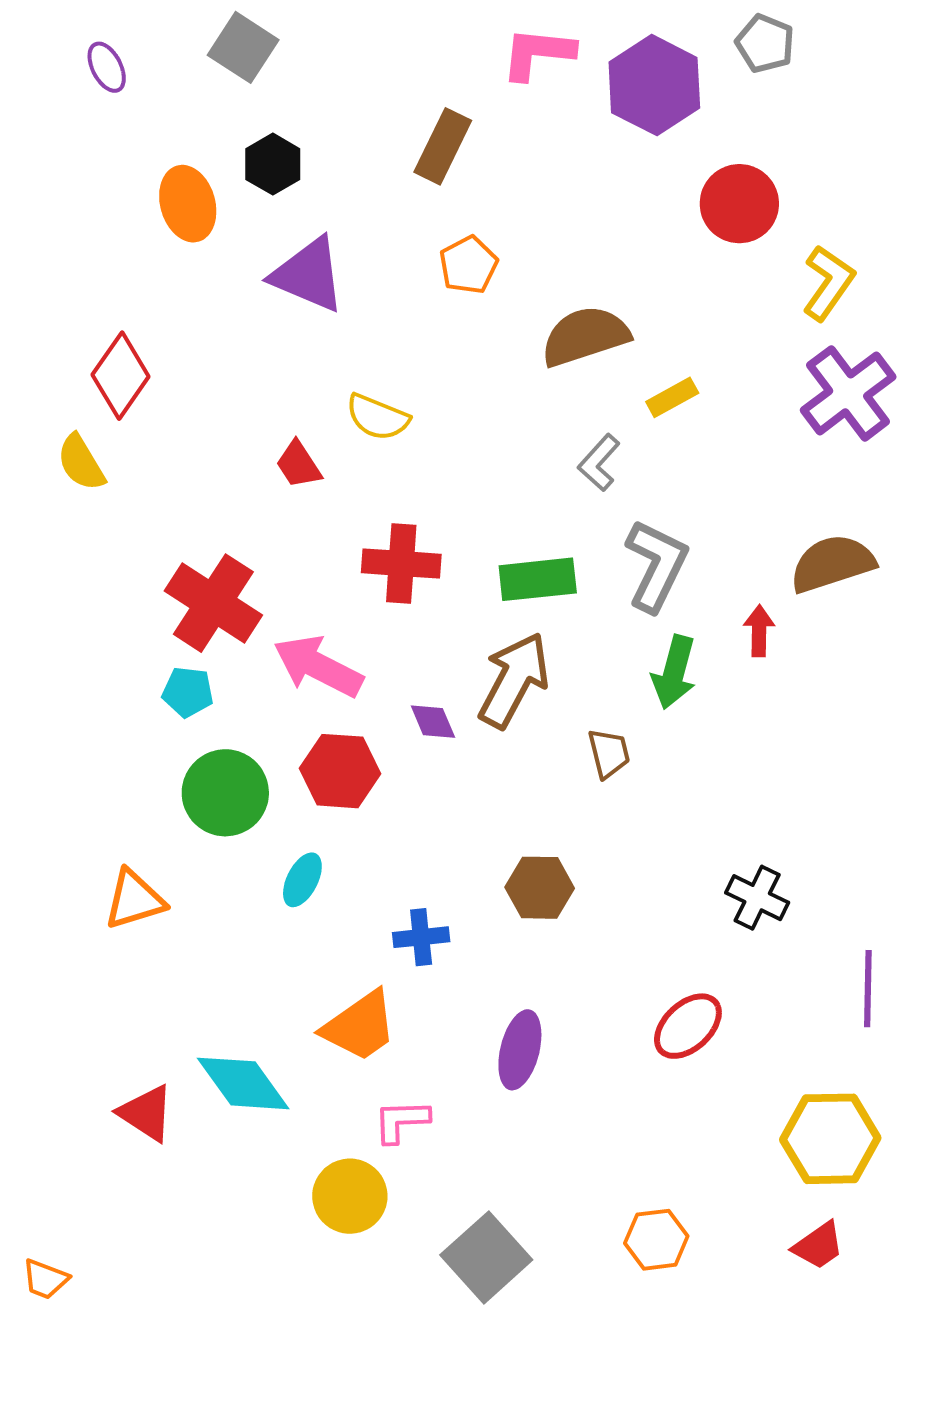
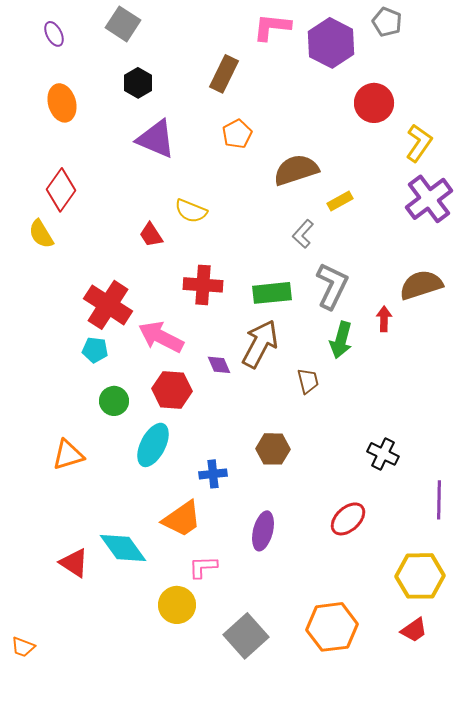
orange ellipse: (188, 204) -> (62, 103), moved
green circle: (225, 793) -> (114, 401), size x0.7
cyan ellipse: (302, 880) -> (153, 445), size x1.6
orange hexagon: (656, 1240) -> (332, 627), size x1.6

